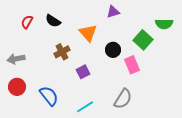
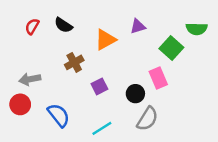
purple triangle: (113, 12) -> (138, 26), moved
orange triangle: (88, 33) -> (105, 40), turned 42
black circle: (113, 50) -> (135, 94), moved
gray arrow: (16, 59) -> (30, 79), moved

